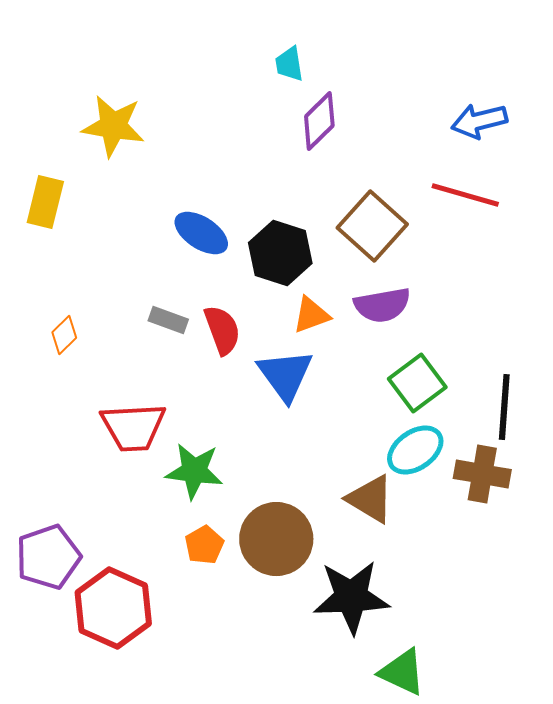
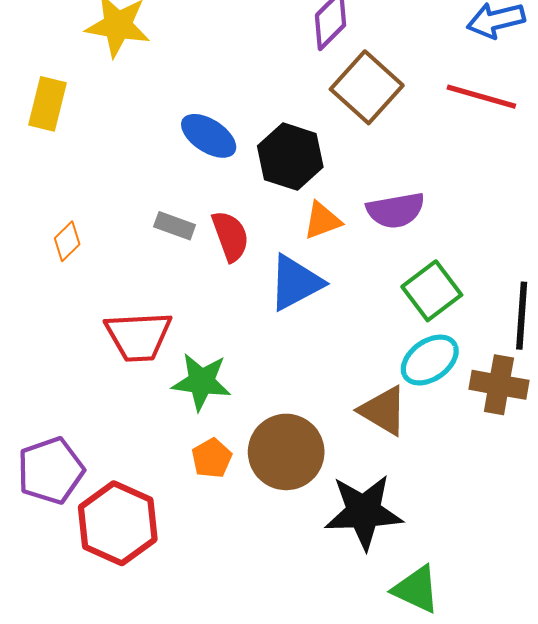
brown square: (372, 226) -> (367, 87), moved
blue triangle: (285, 375) -> (295, 283), turned 38

